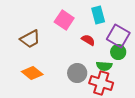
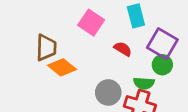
brown trapezoid: (30, 39) -> (46, 48), turned -60
orange diamond: (32, 73) -> (62, 67), moved

